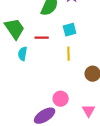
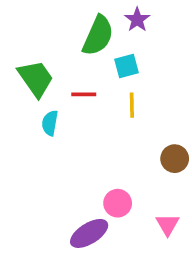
cyan square: (70, 30) -> (127, 66), moved
yellow line: (69, 54) -> (132, 105), moved

